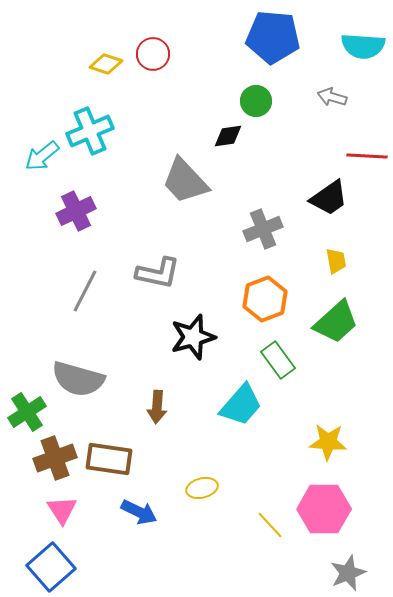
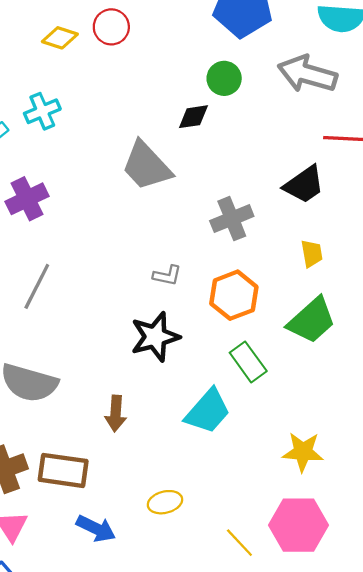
gray arrow: (332, 97) -> (307, 74), size x1.8
cyan cross: (90, 131) -> (42, 111), size x0.7
gray L-shape: (158, 273) -> (167, 275), moved, size x0.6

